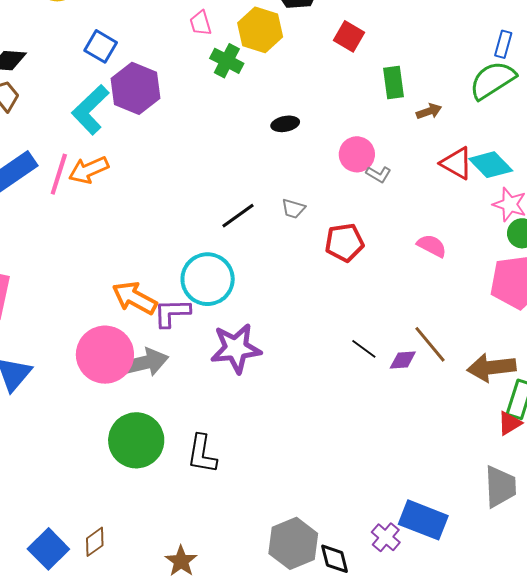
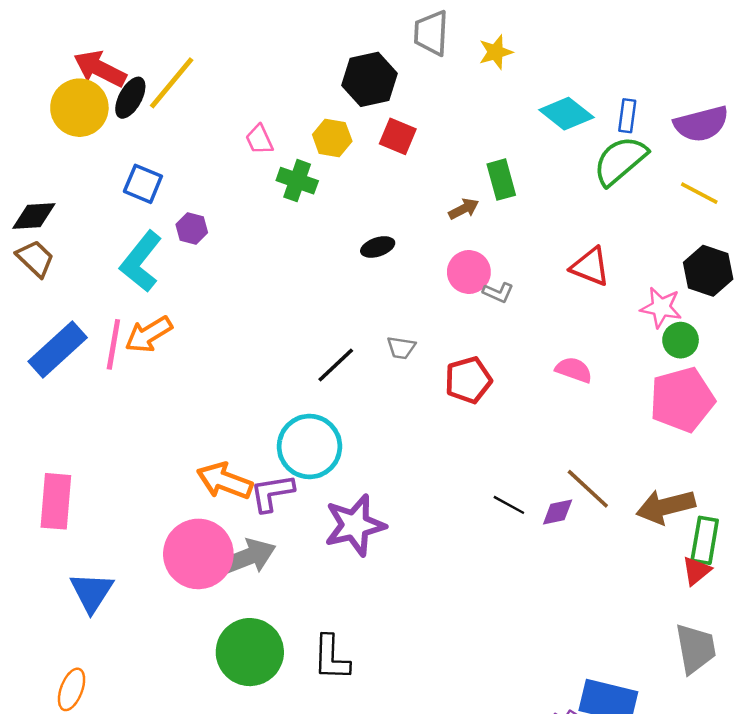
yellow hexagon: (260, 30) -> (332, 138), size x0.7
red square: (349, 36) -> (398, 136), moved
purple hexagon: (136, 88) -> (192, 229), size x0.5
brown arrow: (429, 111) -> (464, 209), moved
cyan diamond: (491, 165) -> (566, 114), moved

